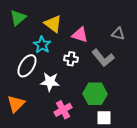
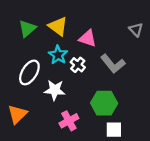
green triangle: (18, 18) -> (27, 29), moved
gray triangle: (118, 34) -> (136, 30), moved, turned 32
cyan star: (42, 45) -> (58, 55), moved
white cross: (71, 59) -> (78, 65), turned 32

